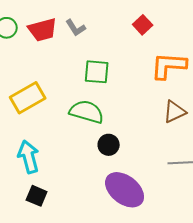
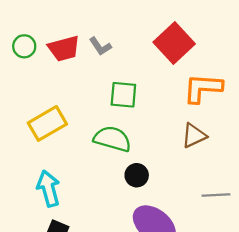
red square: (143, 25) -> (174, 43), size x1.8
brown triangle: (175, 112) -> (194, 136), moved

